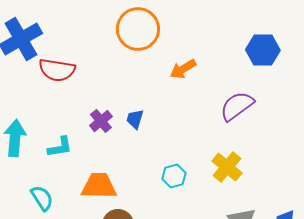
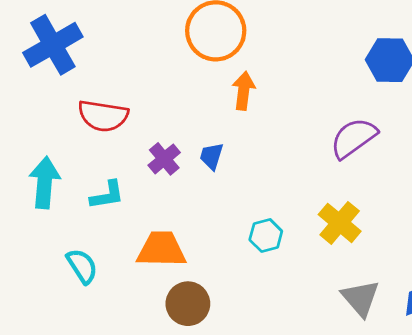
orange arrow: (183, 69) -> (244, 91), moved, turned 128
red semicircle: (57, 70) -> (103, 116), moved

